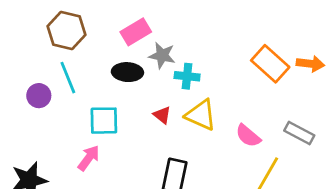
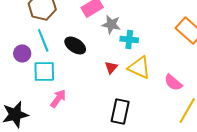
black ellipse: (127, 72) -> (75, 45), moved, turned 30
red triangle: (162, 115) -> (111, 67), turned 32
cyan square: (104, 121) -> (44, 71), moved

